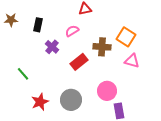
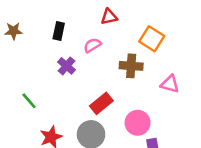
black rectangle: (38, 25) -> (59, 31), moved
orange square: (126, 37) -> (152, 39), moved
red rectangle: (79, 62) -> (101, 103), moved

